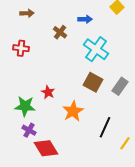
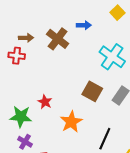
brown arrow: (27, 13) -> (26, 38), moved
brown cross: (60, 32) -> (58, 39), size x1.5
cyan cross: (96, 49) -> (112, 57), moved

